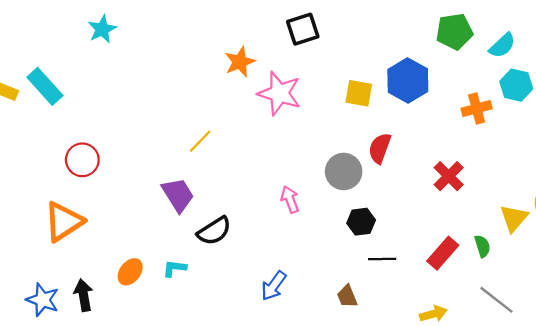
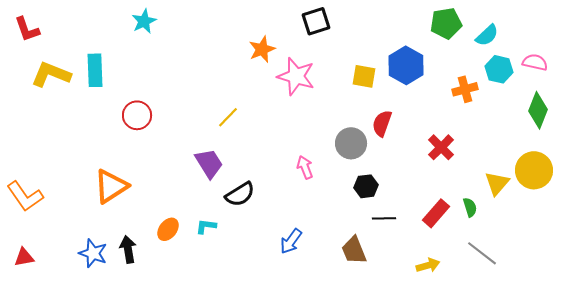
cyan rectangle: (45, 86) -> (95, 70), turned 40
red circle: (82, 160) -> (137, 115), moved
brown trapezoid: (347, 296) -> (354, 250), size x1.4

